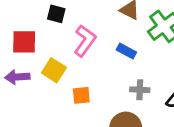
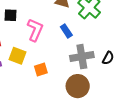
blue rectangle: (126, 51) -> (66, 31), turned 40
gray cross: (140, 90) -> (82, 57), size x1.6

